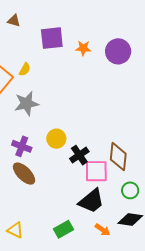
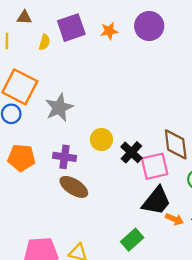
yellow semicircle: (25, 69) -> (44, 42), moved
orange arrow: (103, 230) -> (174, 219), moved

